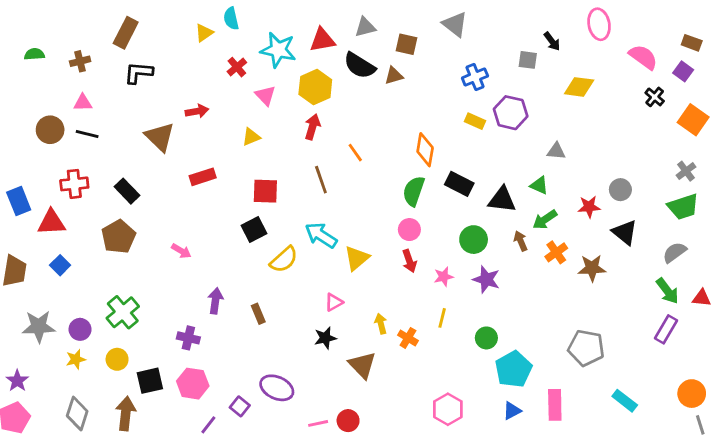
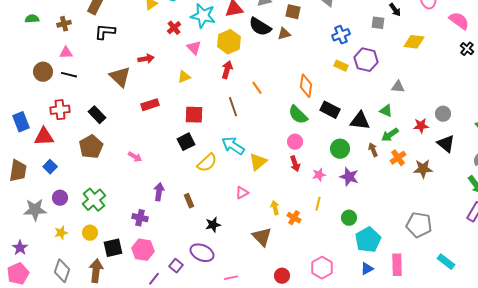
green semicircle: (414, 191) -> (298, 115), turned -65
purple circle: (80, 329) -> (60, 198), moved
black star: (325, 338) -> (213, 225), moved
red circle: (348, 421) -> (282, 276), moved

